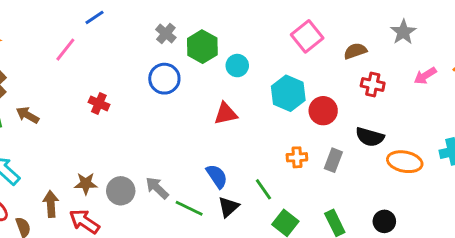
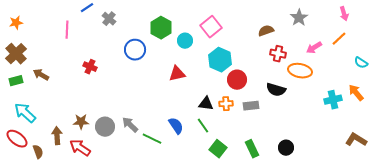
gray cross: (166, 34) -> (109, 19), moved
pink square: (307, 36) -> (211, 27), moved
pink line: (65, 50) -> (67, 30), turned -36
red circle: (323, 111) -> (237, 80), moved
gray rectangle: (333, 160) -> (251, 106), turned 63
orange ellipse: (405, 162) -> (300, 71), moved
blue semicircle: (217, 176) -> (176, 126), moved
black triangle: (229, 207) -> (206, 104), moved, turned 49

